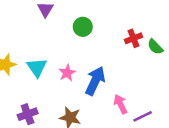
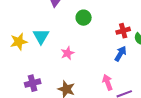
cyan triangle: (37, 67) -> (41, 36), moved
blue arrow: (95, 81) -> (120, 54), moved, size x0.7

